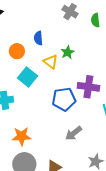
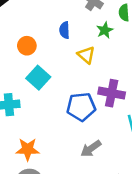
blue semicircle: (38, 38) -> (65, 30), moved
green star: (68, 52) -> (105, 30), moved
yellow triangle: (51, 62) -> (86, 55), moved

